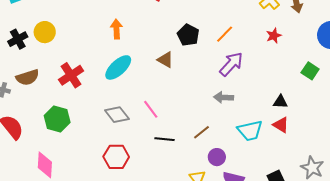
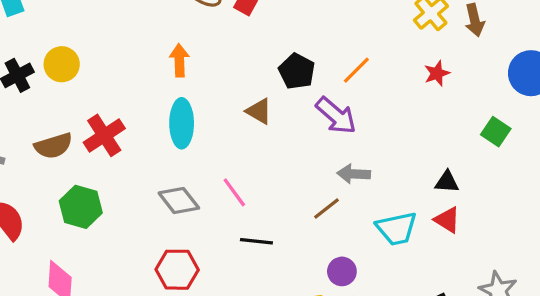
purple arrow: (231, 64) -> (336, 116), moved, turned 88
cyan ellipse: (118, 67) -> (182, 123), turned -48
brown semicircle: (28, 77) -> (53, 146), moved
brown line: (202, 132) -> (326, 208), moved

